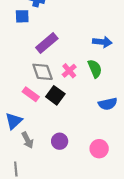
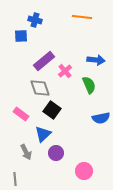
pink cross: (69, 71) -> (65, 71), moved
pink rectangle: (31, 94) -> (21, 114), moved
blue triangle: (14, 121) -> (43, 134), moved
pink circle: (99, 149) -> (84, 171), moved

